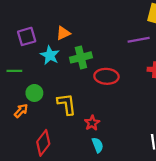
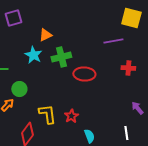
purple square: (27, 36) -> (13, 18), moved
yellow L-shape: (67, 104) -> (47, 114), moved
cyan semicircle: (98, 145) -> (89, 136), moved

